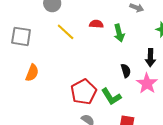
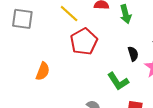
orange semicircle: (32, 73) -> (43, 71), moved
red pentagon: (84, 92) -> (84, 42), moved

